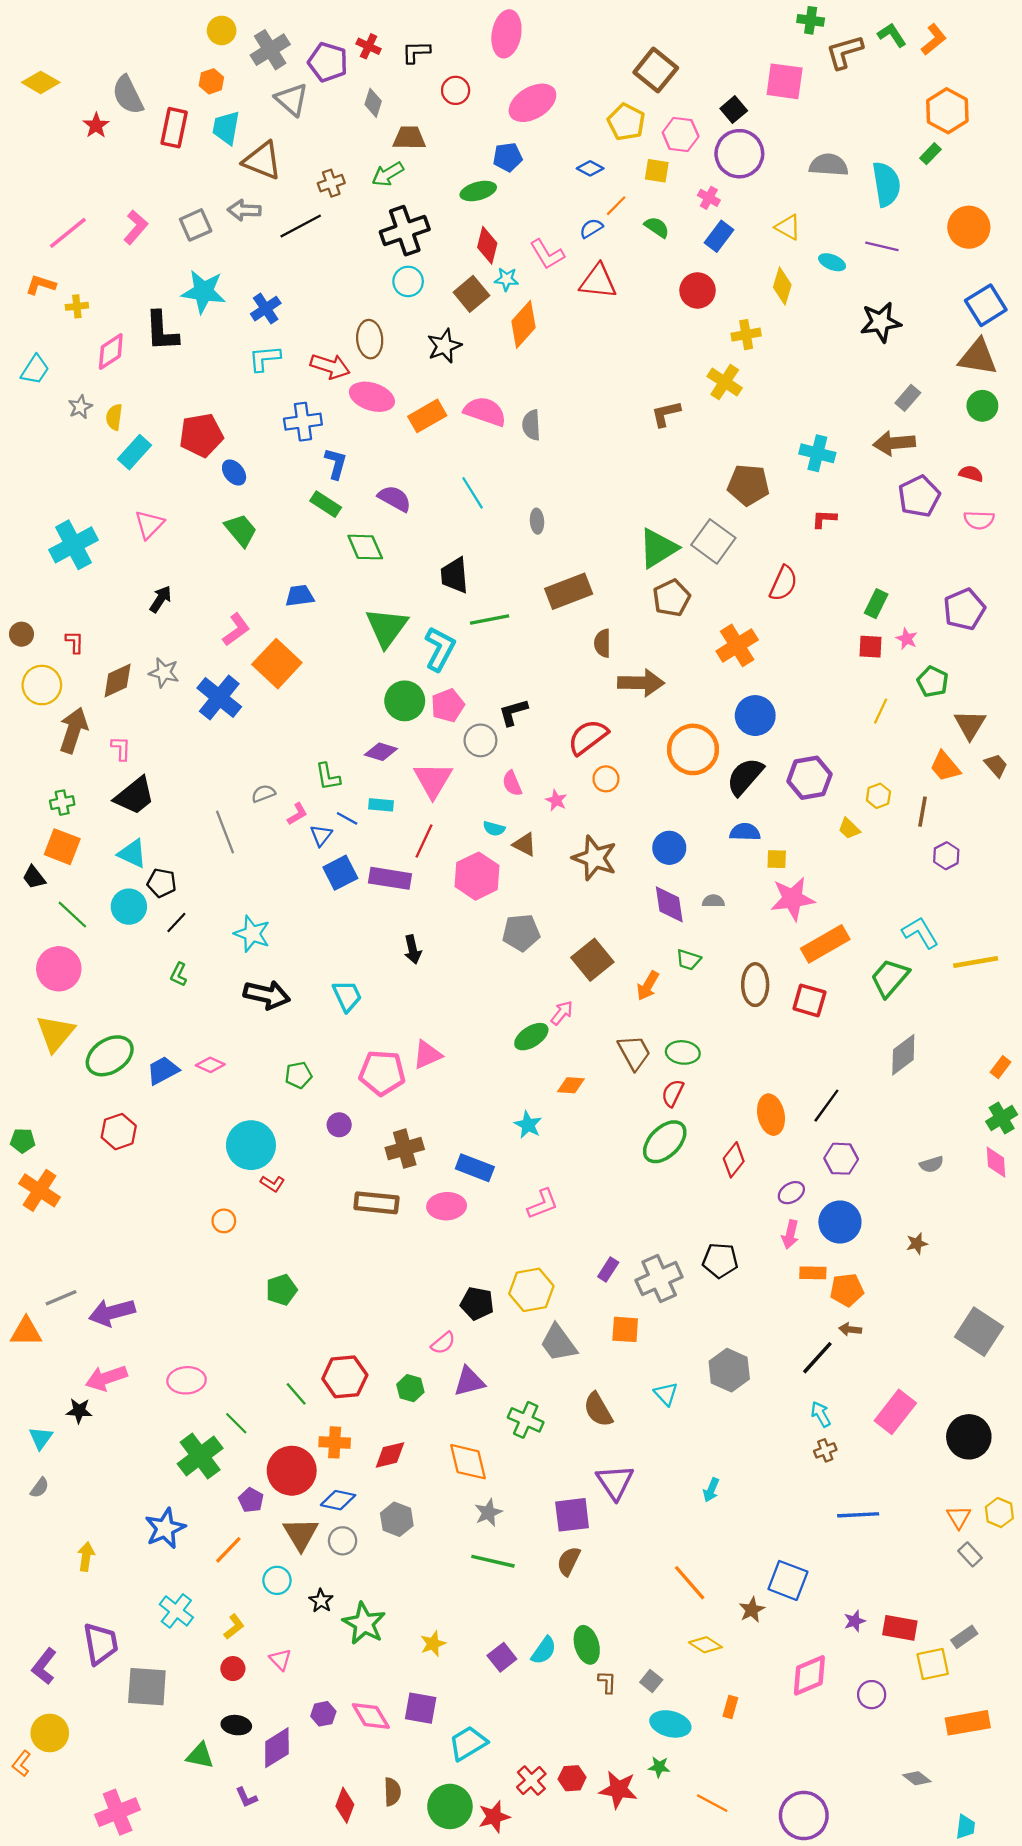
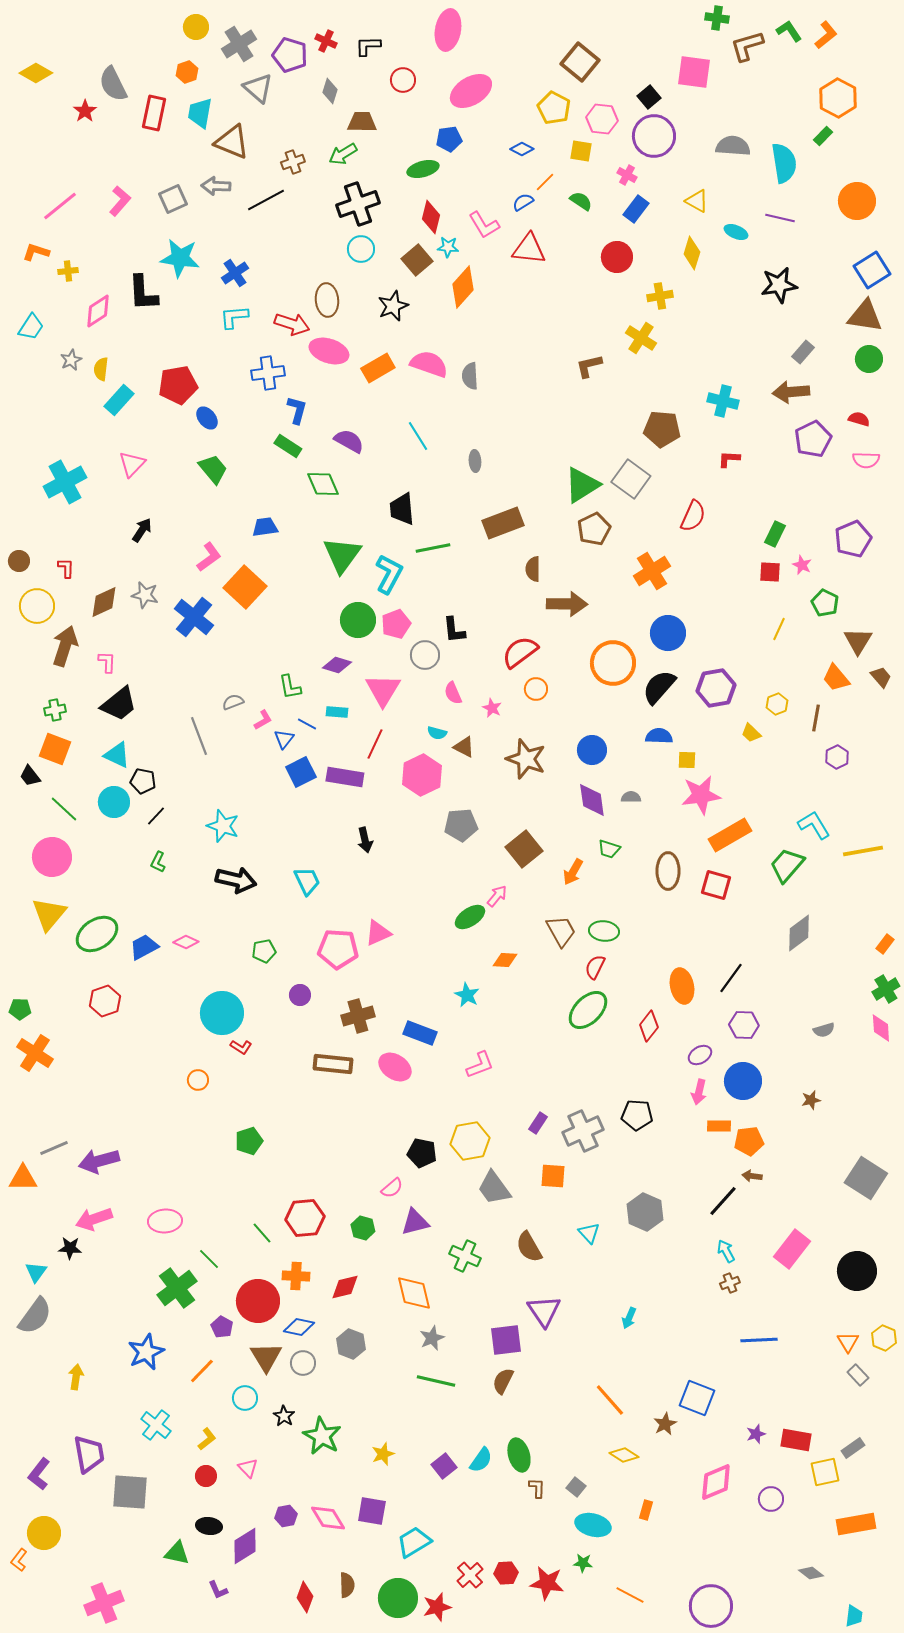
black L-shape: (513, 712) -> (454, 630), turned -80
pink ellipse: (447, 1206) -> (395, 1067), turned 36
gray semicircle: (40, 1488) -> (35, 1316), size x2.0

